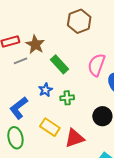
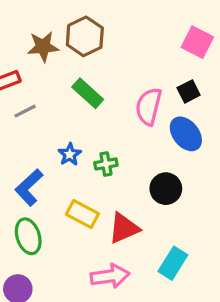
brown hexagon: (79, 21) -> (85, 36), moved
brown star: (35, 44) -> (43, 47), moved, turned -30
green rectangle: (59, 64) -> (88, 93), moved

